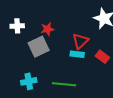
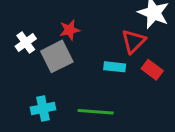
white cross: (17, 26) -> (26, 42), moved, turned -32
red triangle: (80, 41) -> (133, 41), moved

